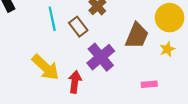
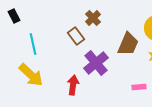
cyan line: (52, 19) -> (33, 44), moved
yellow arrow: (45, 67) -> (31, 75), moved

